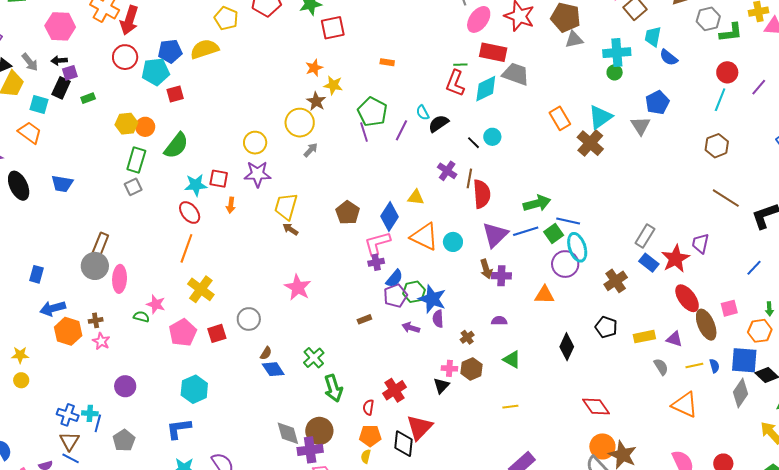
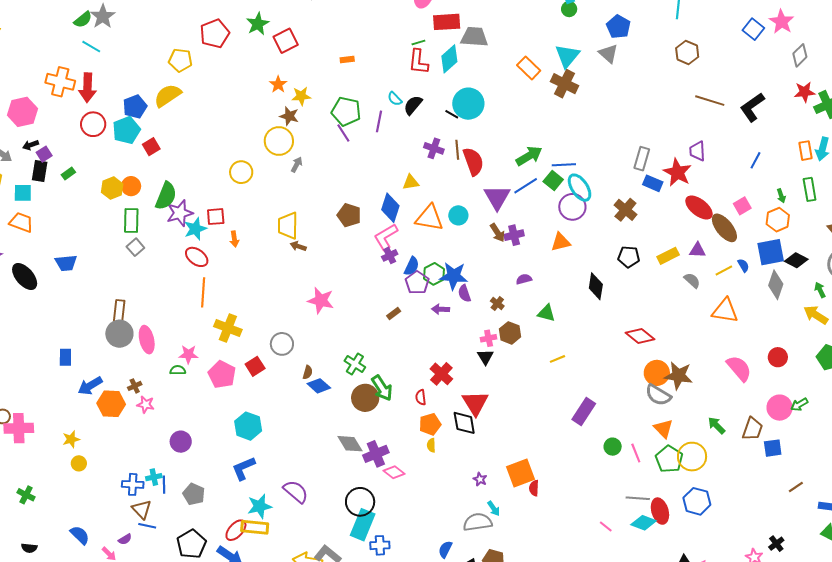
cyan circle: (492, 137) -> (468, 104), size x1.8
purple star: (257, 174) -> (180, 213), moved
brown circle: (319, 431) -> (365, 398), moved

